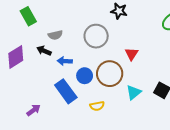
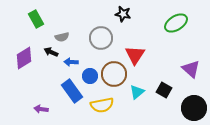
red triangle: (132, 54) -> (135, 55), size x1.5
yellow semicircle: (97, 106) -> (102, 105), size x1.6
purple arrow: (33, 110) -> (41, 109), turned -136

